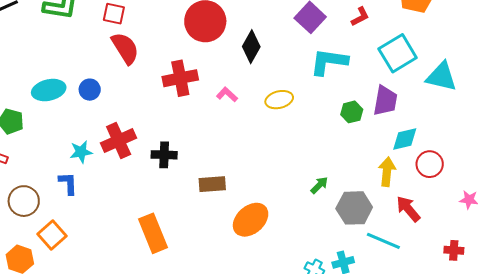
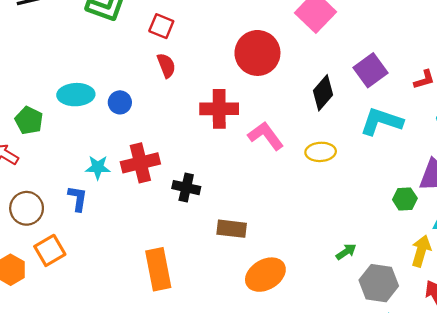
black diamond: (251, 47) -> (323, 93), moved
red semicircle: (125, 48) -> (166, 65), size x0.7
pink L-shape: (227, 94) -> (266, 136), size x1.6
green hexagon: (352, 112) -> (405, 199), moved

